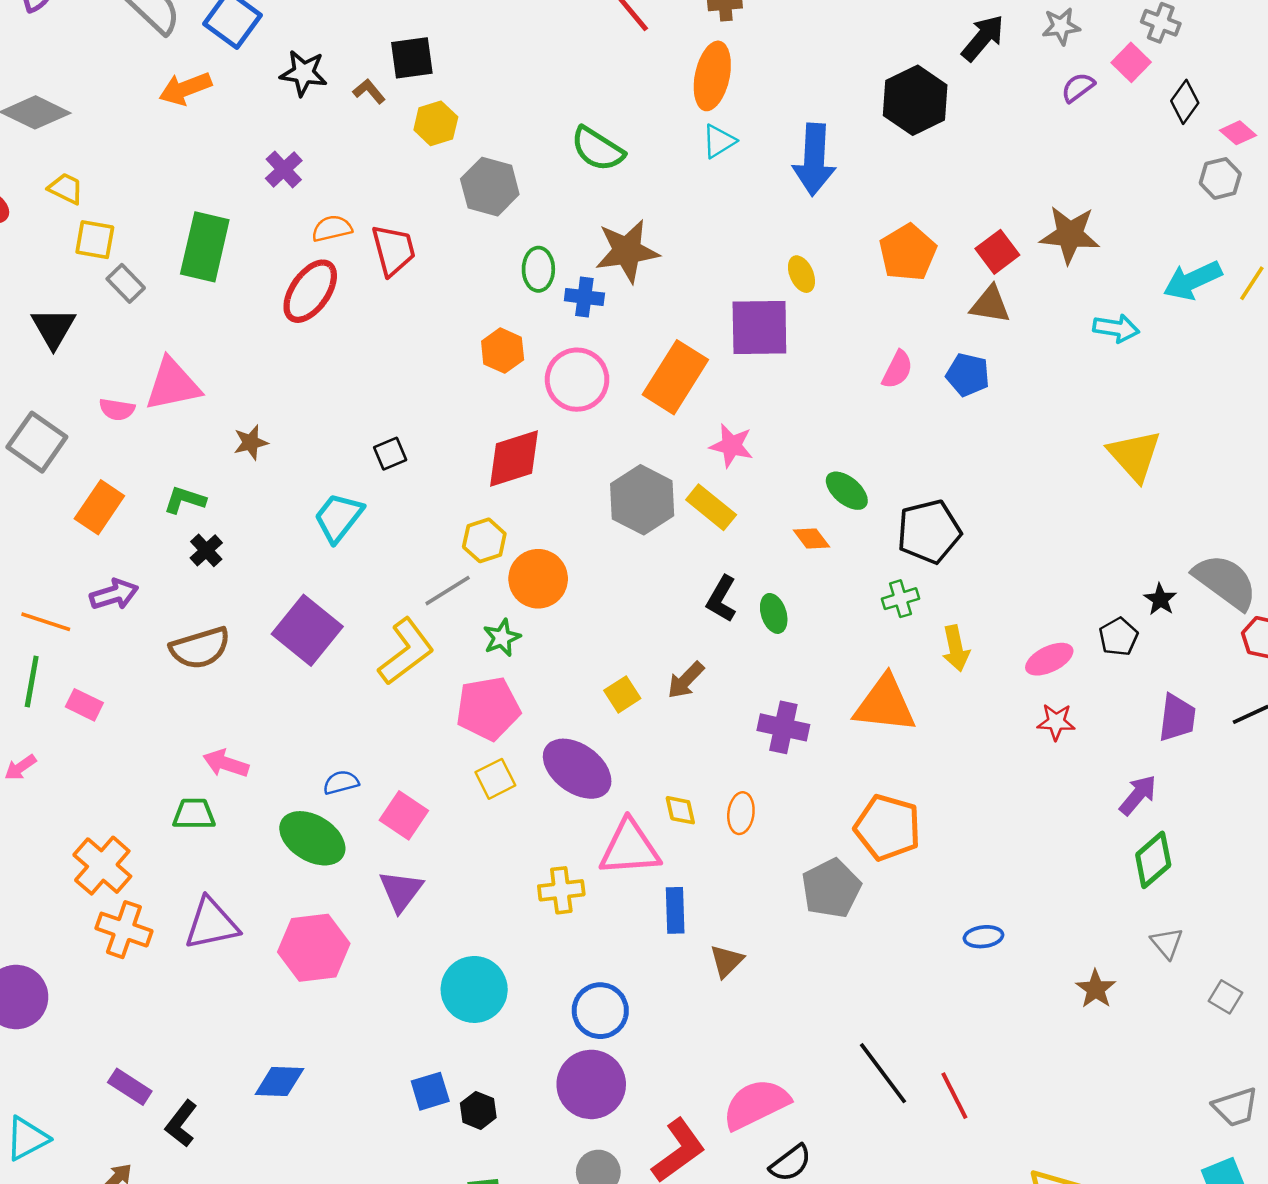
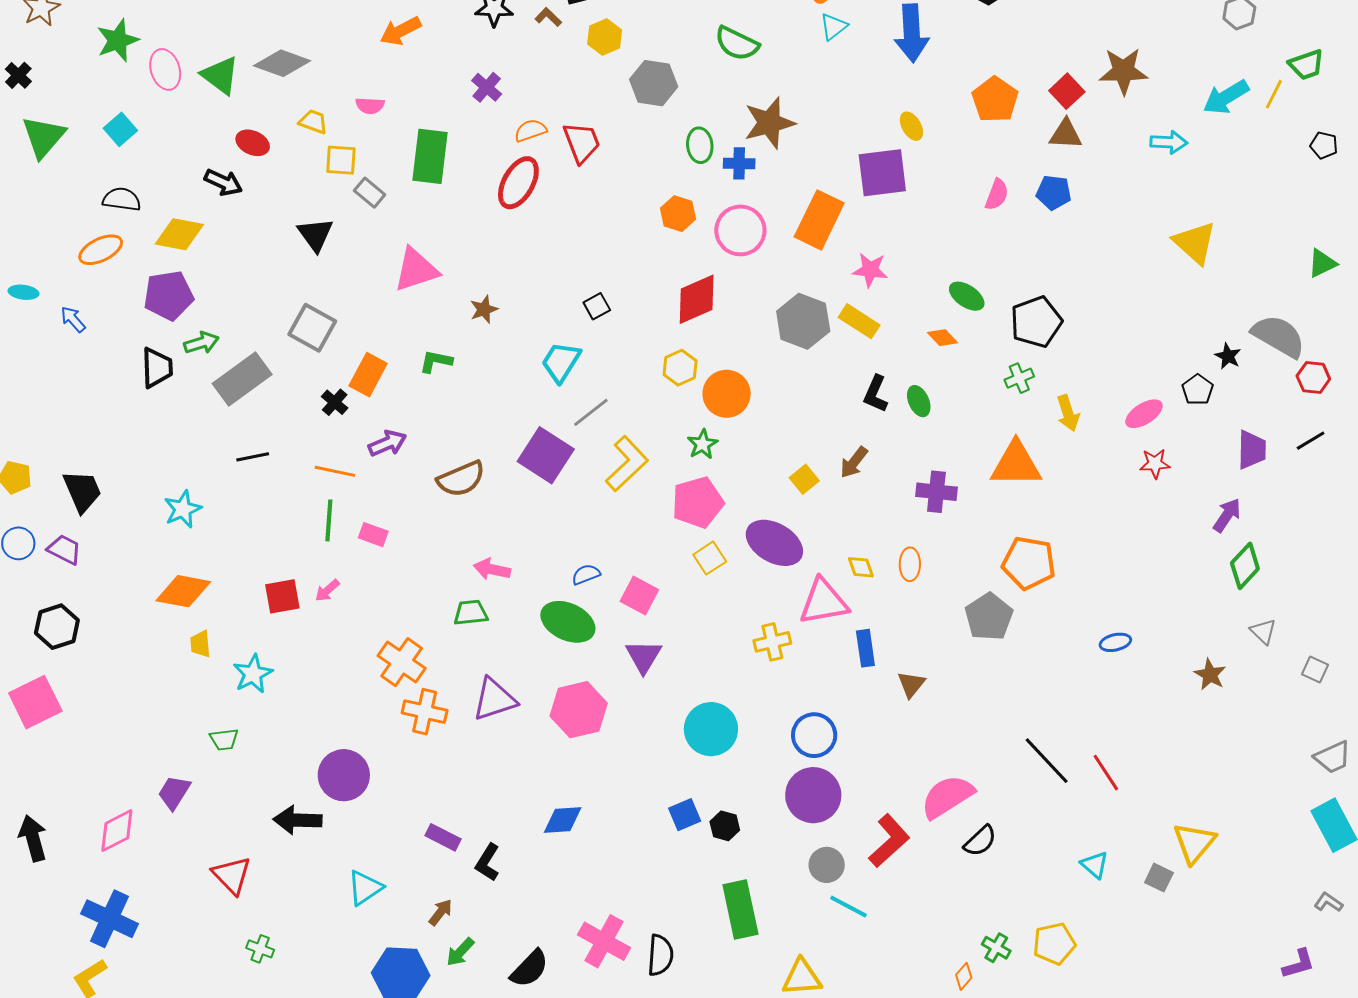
pink semicircle: (117, 409) -> (370, 106), moved
black cross: (206, 550) -> (335, 402), moved
gray line: (448, 591) -> (591, 412), moved

